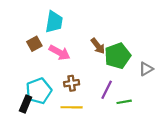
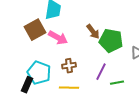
brown square: (34, 44) -> (35, 30), size x1.5
green pentagon: (118, 56) -> (111, 41), turned 30
cyan pentagon: (39, 91) -> (39, 73), turned -30

